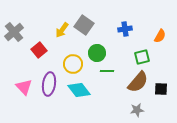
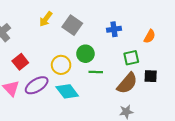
yellow arrow: (62, 30) -> (46, 19), moved
red square: (39, 50) -> (20, 62), moved
purple ellipse: (49, 84) -> (37, 85), turned 50
black square: (161, 89) -> (151, 76), moved

